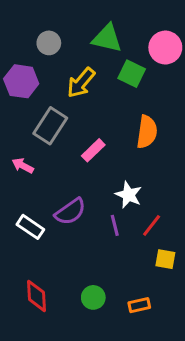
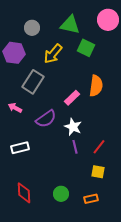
pink circle: (165, 48) -> (108, 20), moved
pink rectangle: (93, 150) -> (72, 98), moved
white star: (129, 195) -> (73, 127), moved
purple semicircle: (70, 212) -> (46, 119), moved
white rectangle: (30, 227) -> (20, 148), turned -48
yellow square: (165, 259) -> (98, 172), moved

